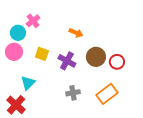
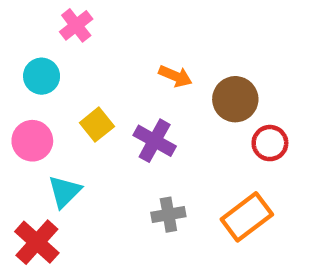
pink cross: (33, 21) -> (76, 25), moved
pink circle: (14, 52) -> (32, 141), moved
yellow square: (42, 54) -> (97, 125), turned 32
brown circle: (96, 57) -> (235, 99), moved

